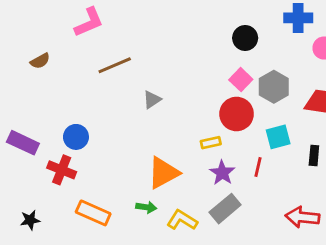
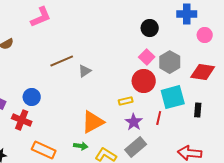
brown line: (115, 65) -> (62, 61), moved
cyan square: (278, 137) -> (173, 97), size x1.4

